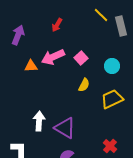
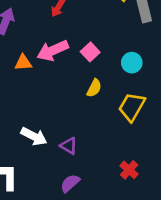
yellow trapezoid: (112, 99) -> (132, 107), turned -35
white arrow: (39, 121) -> (34, 136), turned 114
purple triangle: (65, 128) -> (69, 146), size x0.6

